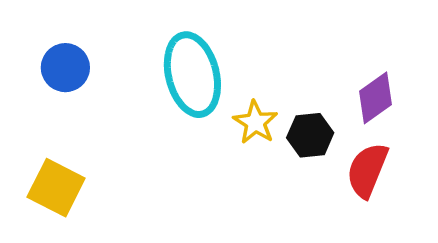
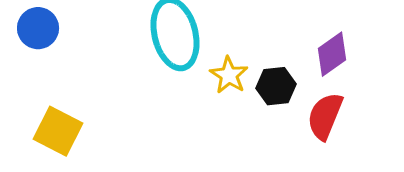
blue circle: (65, 68) -> (38, 28), moved

